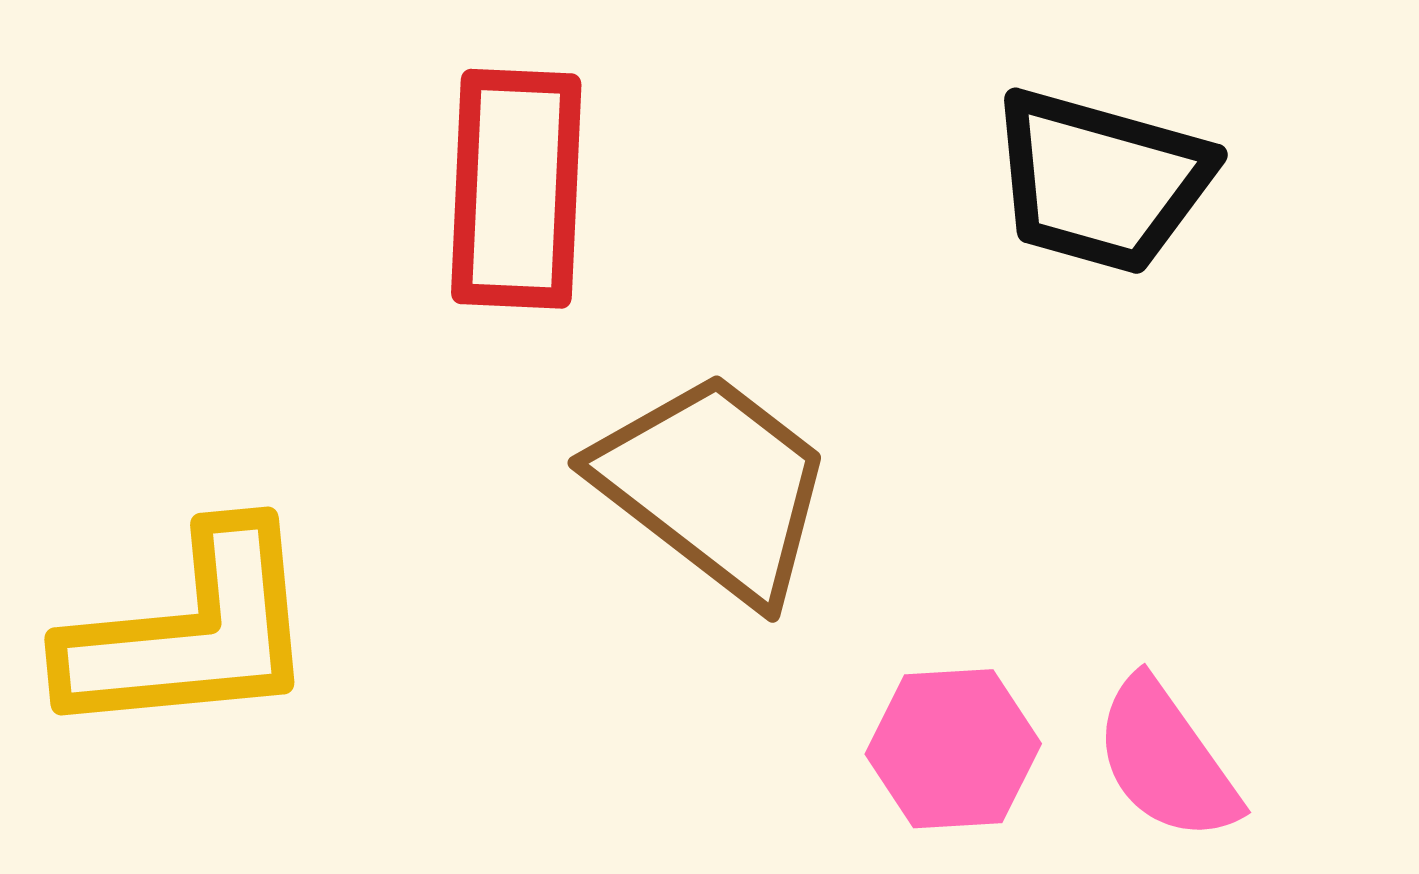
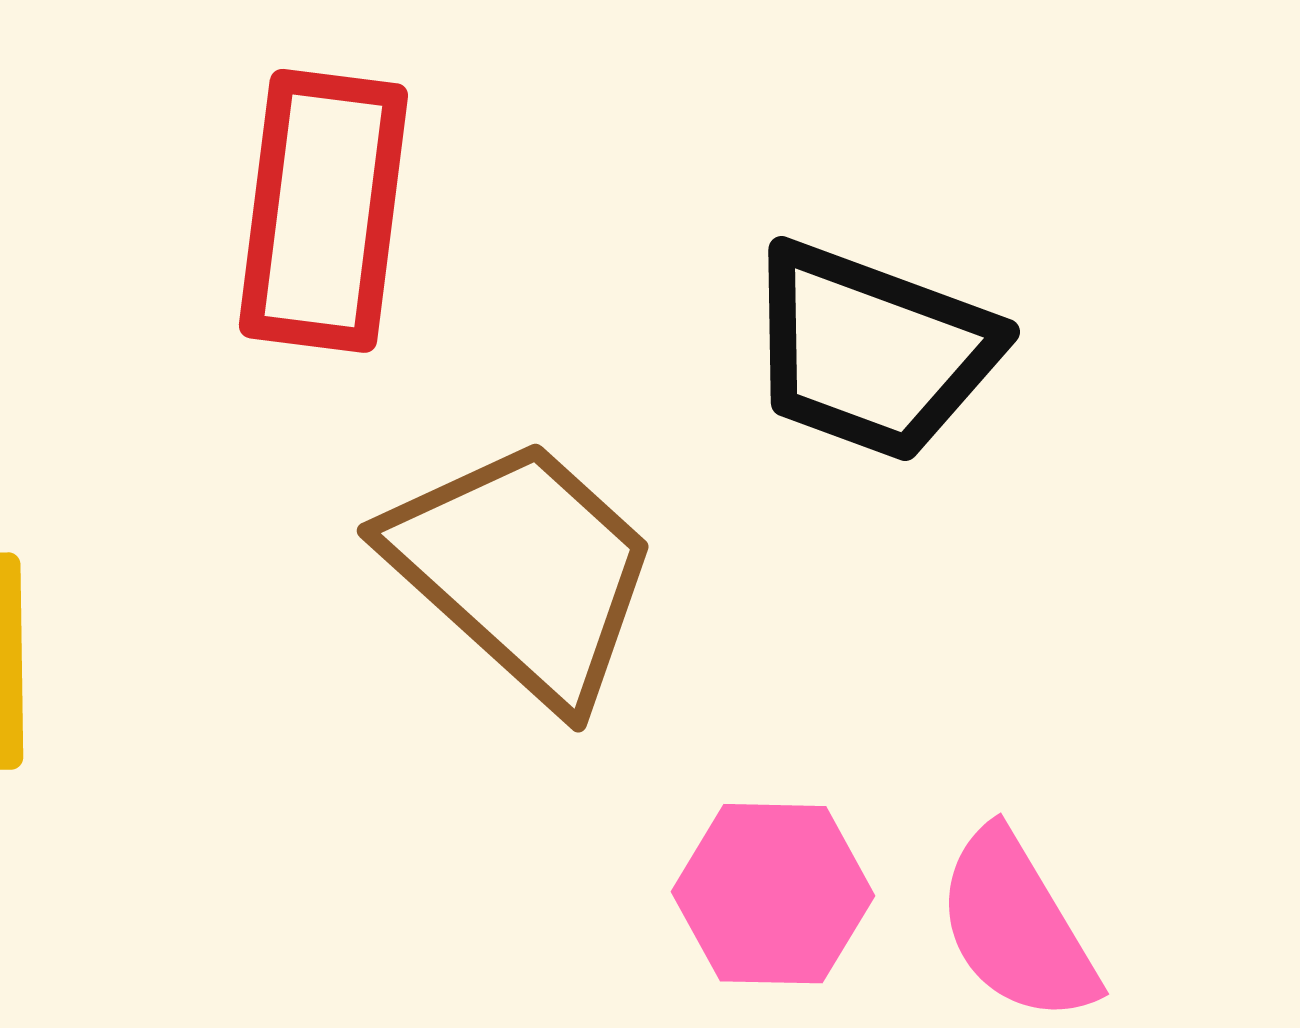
black trapezoid: (1101, 181) -> (872, 351), moved

